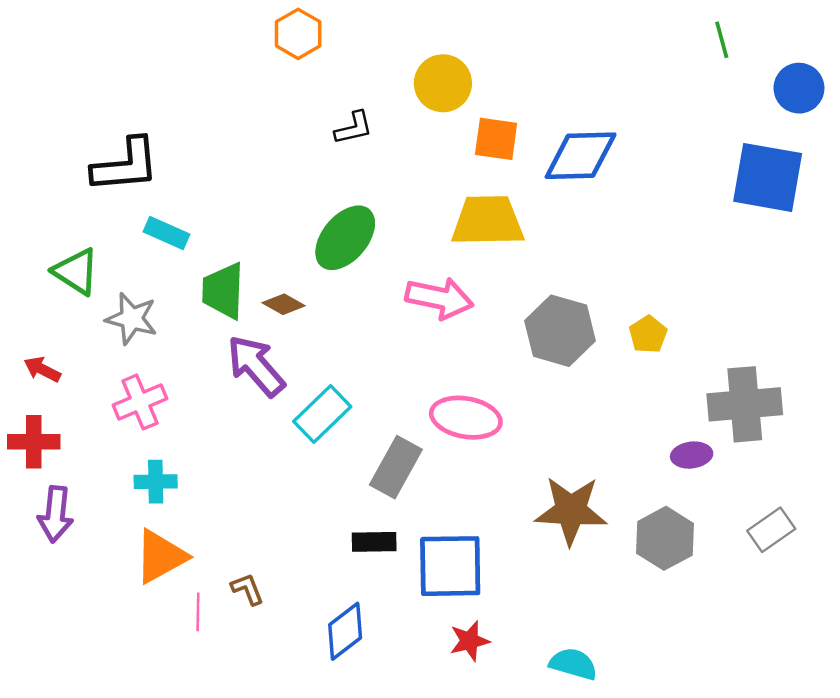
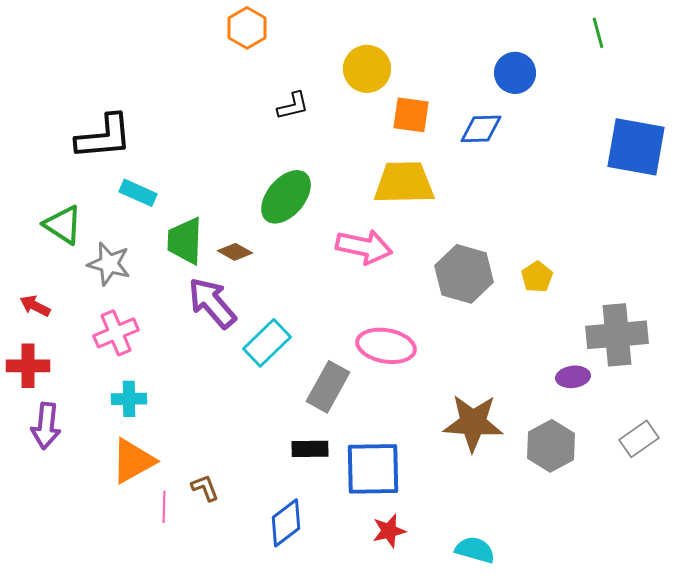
blue circle: (799, 88) -> (515, 73), moved
blue diamond: (581, 156) -> (481, 129), size x0.7

